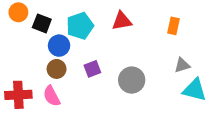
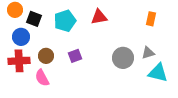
orange rectangle: (174, 26) -> (151, 19), moved
blue circle: (59, 46) -> (21, 37), moved
gray circle: (132, 80) -> (123, 58), moved
red cross: (18, 95) -> (19, 61), moved

